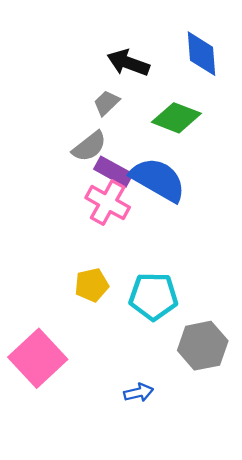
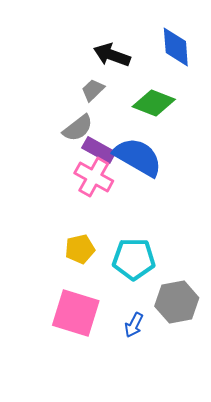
pink square: (38, 358) -> (76, 313), moved, turned -30
blue arrow: (139, 393) -> (134, 325), moved, turned 130

